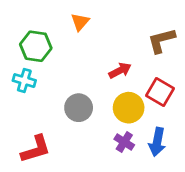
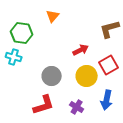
red square: (160, 92) -> (109, 65), turned 30
purple cross: (124, 142) -> (77, 107), moved
red L-shape: (36, 149) -> (44, 105), moved

